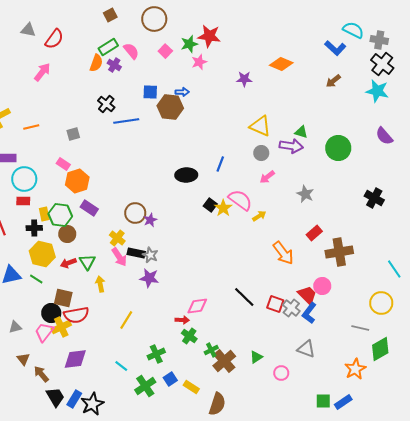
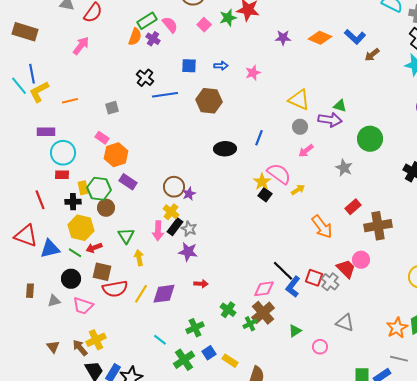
blue L-shape: (335, 48) -> (355, 37), moved
pink star: (199, 62) -> (253, 73), moved
purple star: (244, 79) -> (283, 38), moved
brown hexagon: (170, 107) -> (209, 101), moved
green circle: (338, 148) -> (370, 139), moved
black square: (210, 205) -> (265, 195), moved
yellow cross: (117, 238) -> (171, 212), moved
black rectangle: (136, 253) -> (175, 227), turned -66
pink arrow: (119, 257) -> (158, 231), turned 36
red arrow: (68, 263) -> (94, 248), moved
pink diamond: (197, 306) -> (264, 289), moved
black circle: (51, 313) -> (71, 279), moved
blue L-shape: (309, 313) -> (293, 287), moved
yellow line: (126, 320) -> (141, 294), moved
red arrow: (182, 320) -> (201, 284), moved
yellow cross: (61, 327) -> (96, 340), moved
gray line: (360, 328) -> (399, 359), moved
pink trapezoid: (44, 332) -> (83, 306), turned -110
brown triangle: (23, 359) -> (53, 347), moved
purple diamond: (75, 359) -> (164, 294), moved
brown cross: (224, 361) -> (263, 313), moved
orange star: (355, 369) -> (397, 328), moved

